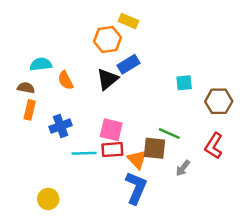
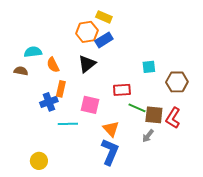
blue rectangle: (129, 64) -> (104, 40), moved
orange rectangle: (30, 110) -> (61, 89), moved
brown square: (154, 148) -> (154, 115), moved
red rectangle: (112, 150) -> (122, 90), moved

